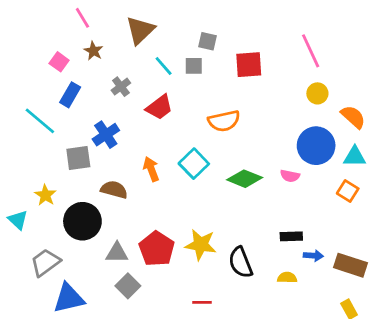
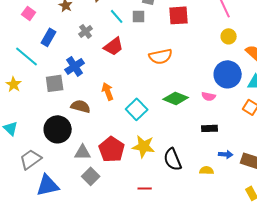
pink square: (59, 62) -> (29, 13), moved
cyan square: (194, 164) -> (137, 109), moved
yellow star: (45, 195) -> (14, 84), moved
black rectangle: (291, 236) -> (210, 128), moved

